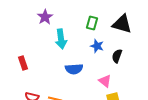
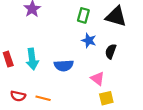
cyan arrow: (61, 39) -> (32, 59), moved

